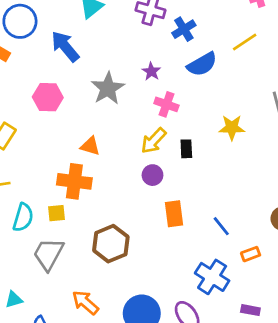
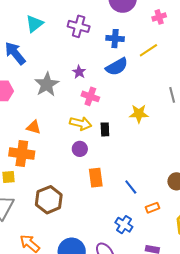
blue cross: (184, 29) -> (115, 39), moved, turned 36
yellow arrow: (154, 141) -> (81, 123), turned -120
blue cross: (212, 277) -> (124, 225), size x0.7

